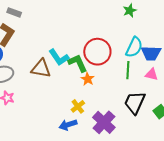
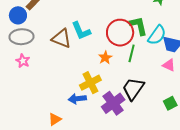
green L-shape: (78, 63) -> (139, 26), moved
green line: (128, 70) -> (132, 53), moved
black trapezoid: (135, 103) -> (133, 89), moved
yellow cross: (78, 106) -> (90, 83), size x1.5

